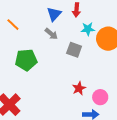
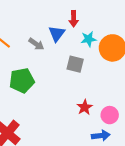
blue triangle: (54, 14) -> (57, 34), moved
gray arrow: (51, 34) -> (36, 44), moved

